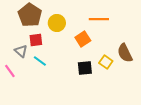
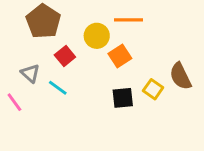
orange line: (99, 19) -> (128, 20), moved
yellow circle: (57, 23) -> (97, 36), moved
red square: (36, 40) -> (65, 56), moved, turned -32

